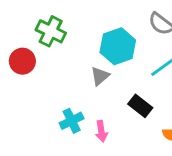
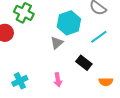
cyan cross: (72, 121) -> (20, 81), moved

